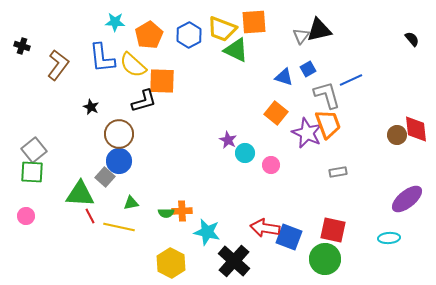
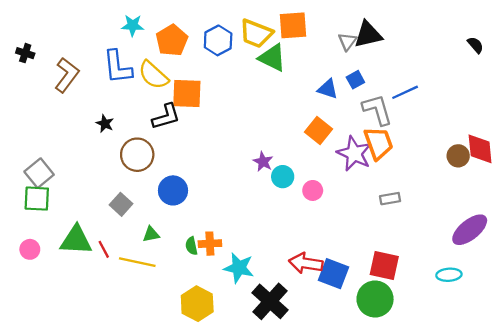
blue circle: (119, 161) -> (173, 190), moved
green triangle: (80, 194) -> (76, 240), moved
green semicircle: (166, 213) -> (191, 246), turned 77

